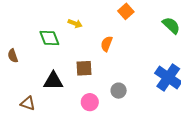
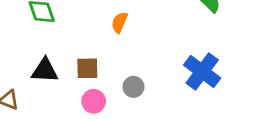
brown square: (84, 68) -> (87, 68), moved

